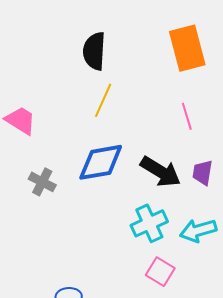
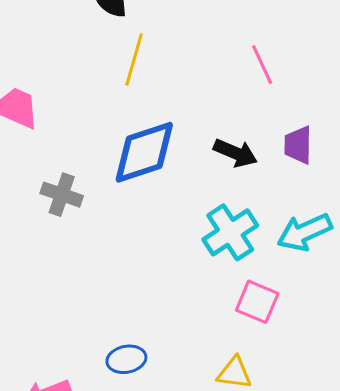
black arrow: (161, 172) -> (235, 153), size x0.7

